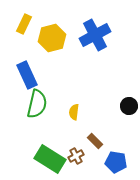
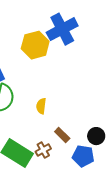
yellow hexagon: (52, 38) -> (35, 45), moved
black circle: (129, 106) -> (96, 136), moved

